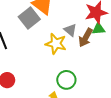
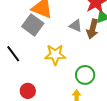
yellow star: (56, 44) -> (55, 55), moved

